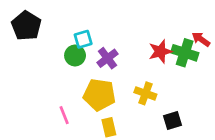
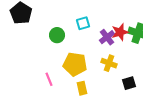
cyan square: (83, 39) -> (83, 23), moved
purple cross: (108, 58) -> (107, 37), moved

